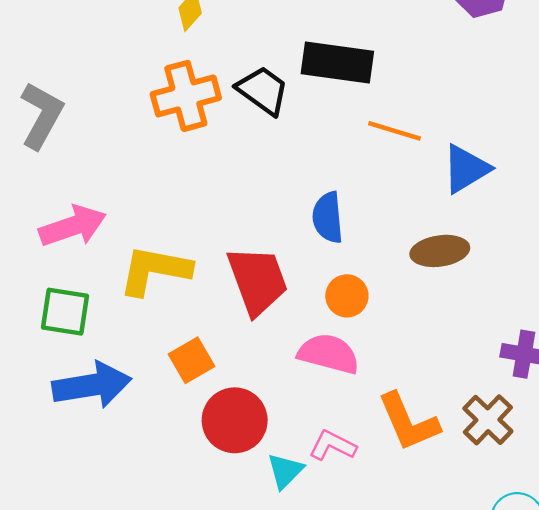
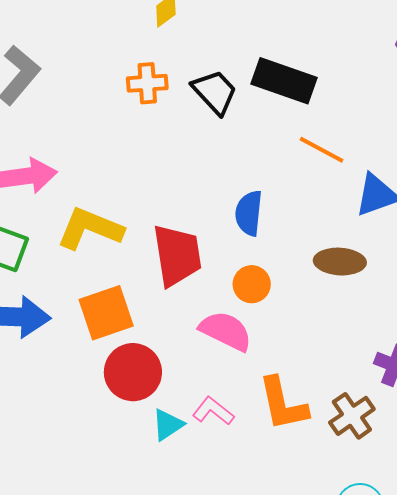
orange cross: (186, 96) -> (147, 83), size x0.7
orange square: (192, 360) -> (106, 313), size x1.4

